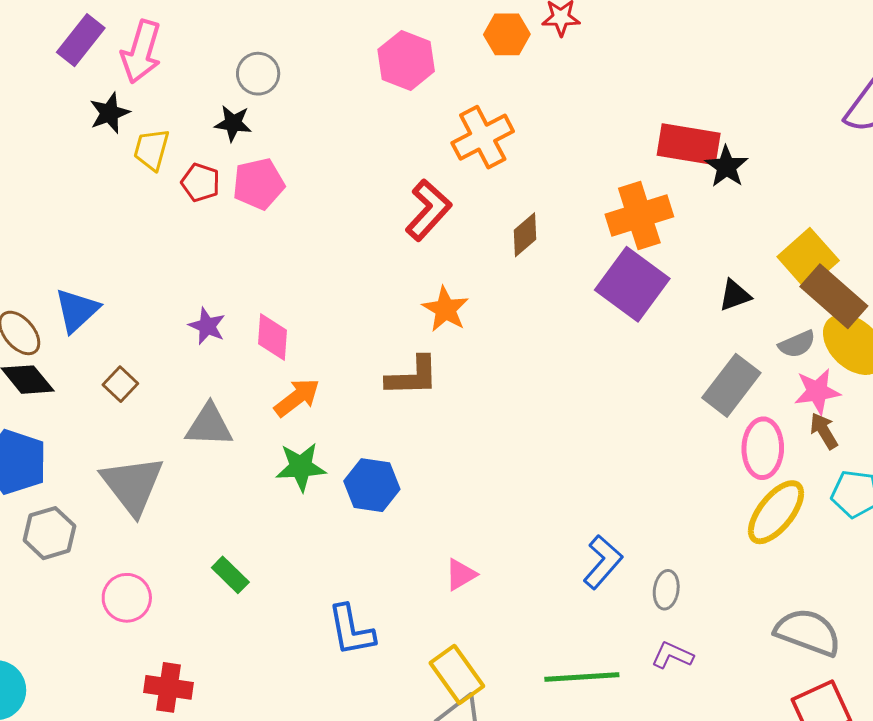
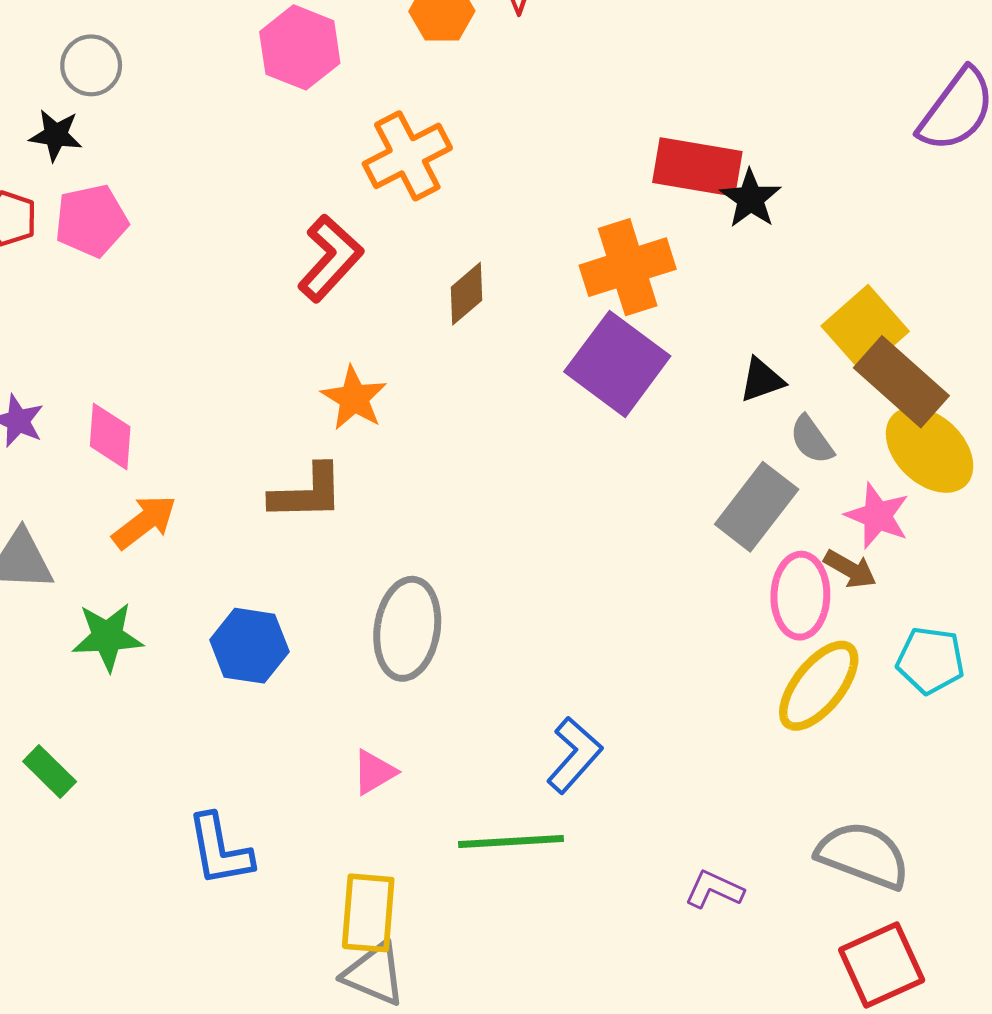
gray semicircle: (797, 344) -> (812, 440), moved, turned 78
pink star: (817, 391) -> (877, 516), turned 30
brown arrow: (824, 431) -> (850, 569), moved, turned 150
green star: (301, 467) -> (107, 637), moved
gray ellipse: (666, 590) -> (407, 629), moved, size x1.8
purple L-shape: (672, 655) -> (714, 890), moved
yellow rectangle: (457, 675) -> (368, 913), turned 40
green line: (582, 677) -> (511, 841), moved

